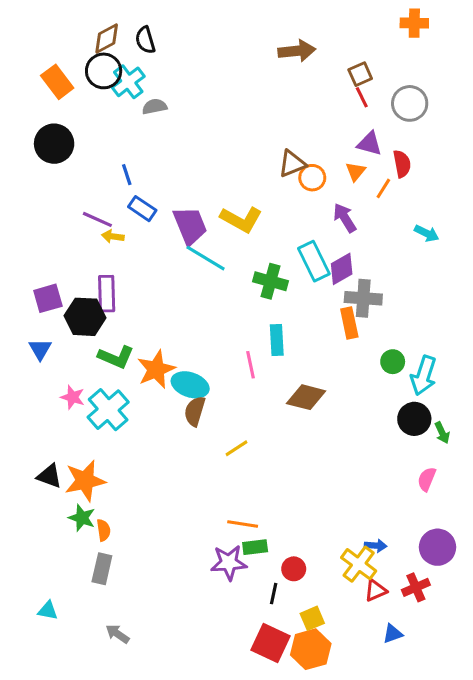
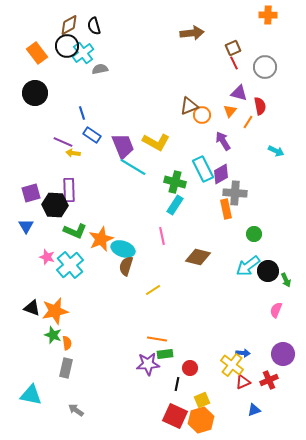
cyan rectangle: (277, 340) -> (175, 205), moved, turned 36
cyan arrow: (424, 376) -> (248, 266), moved, turned 35
cyan triangle: (48, 611) -> (31, 395), size x1.6

